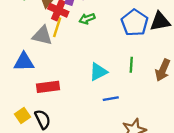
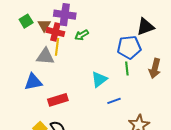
blue pentagon: (135, 23) -> (129, 47), moved, turned -30

